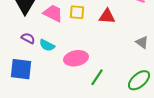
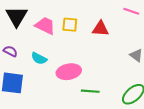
purple semicircle: (28, 38) -> (10, 51), moved
green line: (97, 77) -> (90, 91), turned 60

